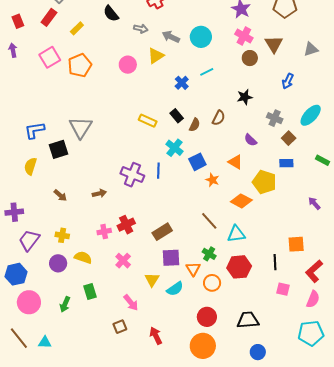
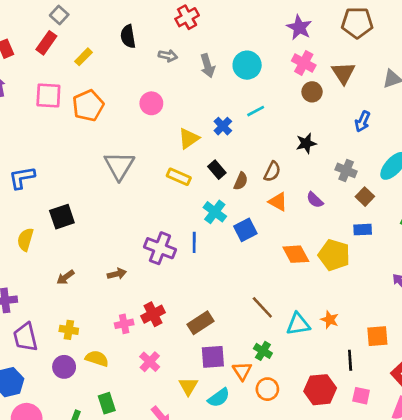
black semicircle: (111, 14) -> (128, 36), turned 30
gray arrow: (171, 37) -> (208, 66), turned -132
yellow triangle: (156, 56) -> (189, 138), moved
pink square: (50, 57) -> (48, 96), turned 35
gray triangle: (81, 127) -> (119, 166), moved
blue L-shape: (35, 130) -> (22, 178), moved
orange triangle: (235, 162) -> (278, 202), moved
orange star: (212, 180) -> (330, 320), moved
brown arrow: (60, 195) -> (65, 277), turned 104
orange diamond: (241, 201) -> (296, 254), moved, turned 35
purple trapezoid: (29, 240) -> (25, 337), turned -50
red hexagon: (239, 267) -> (320, 390), moved

